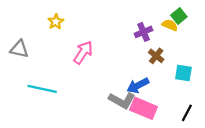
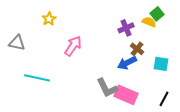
blue arrow: (138, 86) -> (127, 63), moved
gray L-shape: (122, 100) -> (107, 88), turned 35

